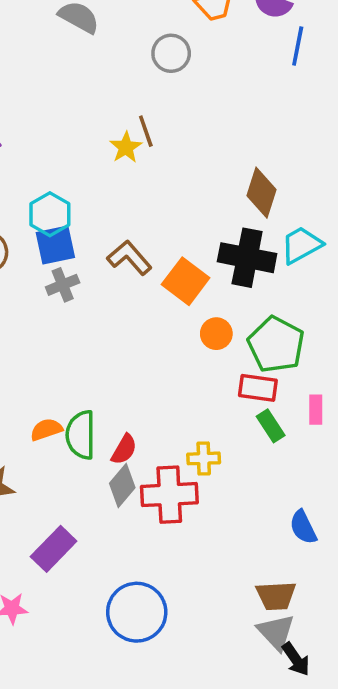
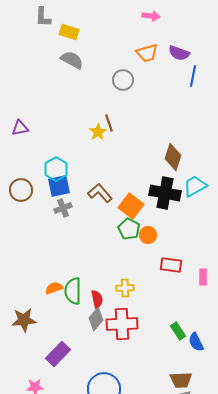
green pentagon: (276, 344) -> (129, 229), moved, size x0.7
green rectangle: (271, 426) -> (178, 331), moved
red semicircle: (124, 449) -> (97, 299), turned -42
yellow cross: (204, 458) -> (125, 288), moved

